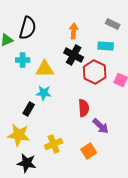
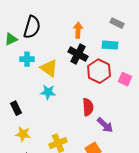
yellow triangle: (45, 69) -> (49, 68), turned 36
black rectangle: (29, 109) -> (16, 108), moved, turned -56
yellow star: (19, 135) -> (23, 134), size x0.7

